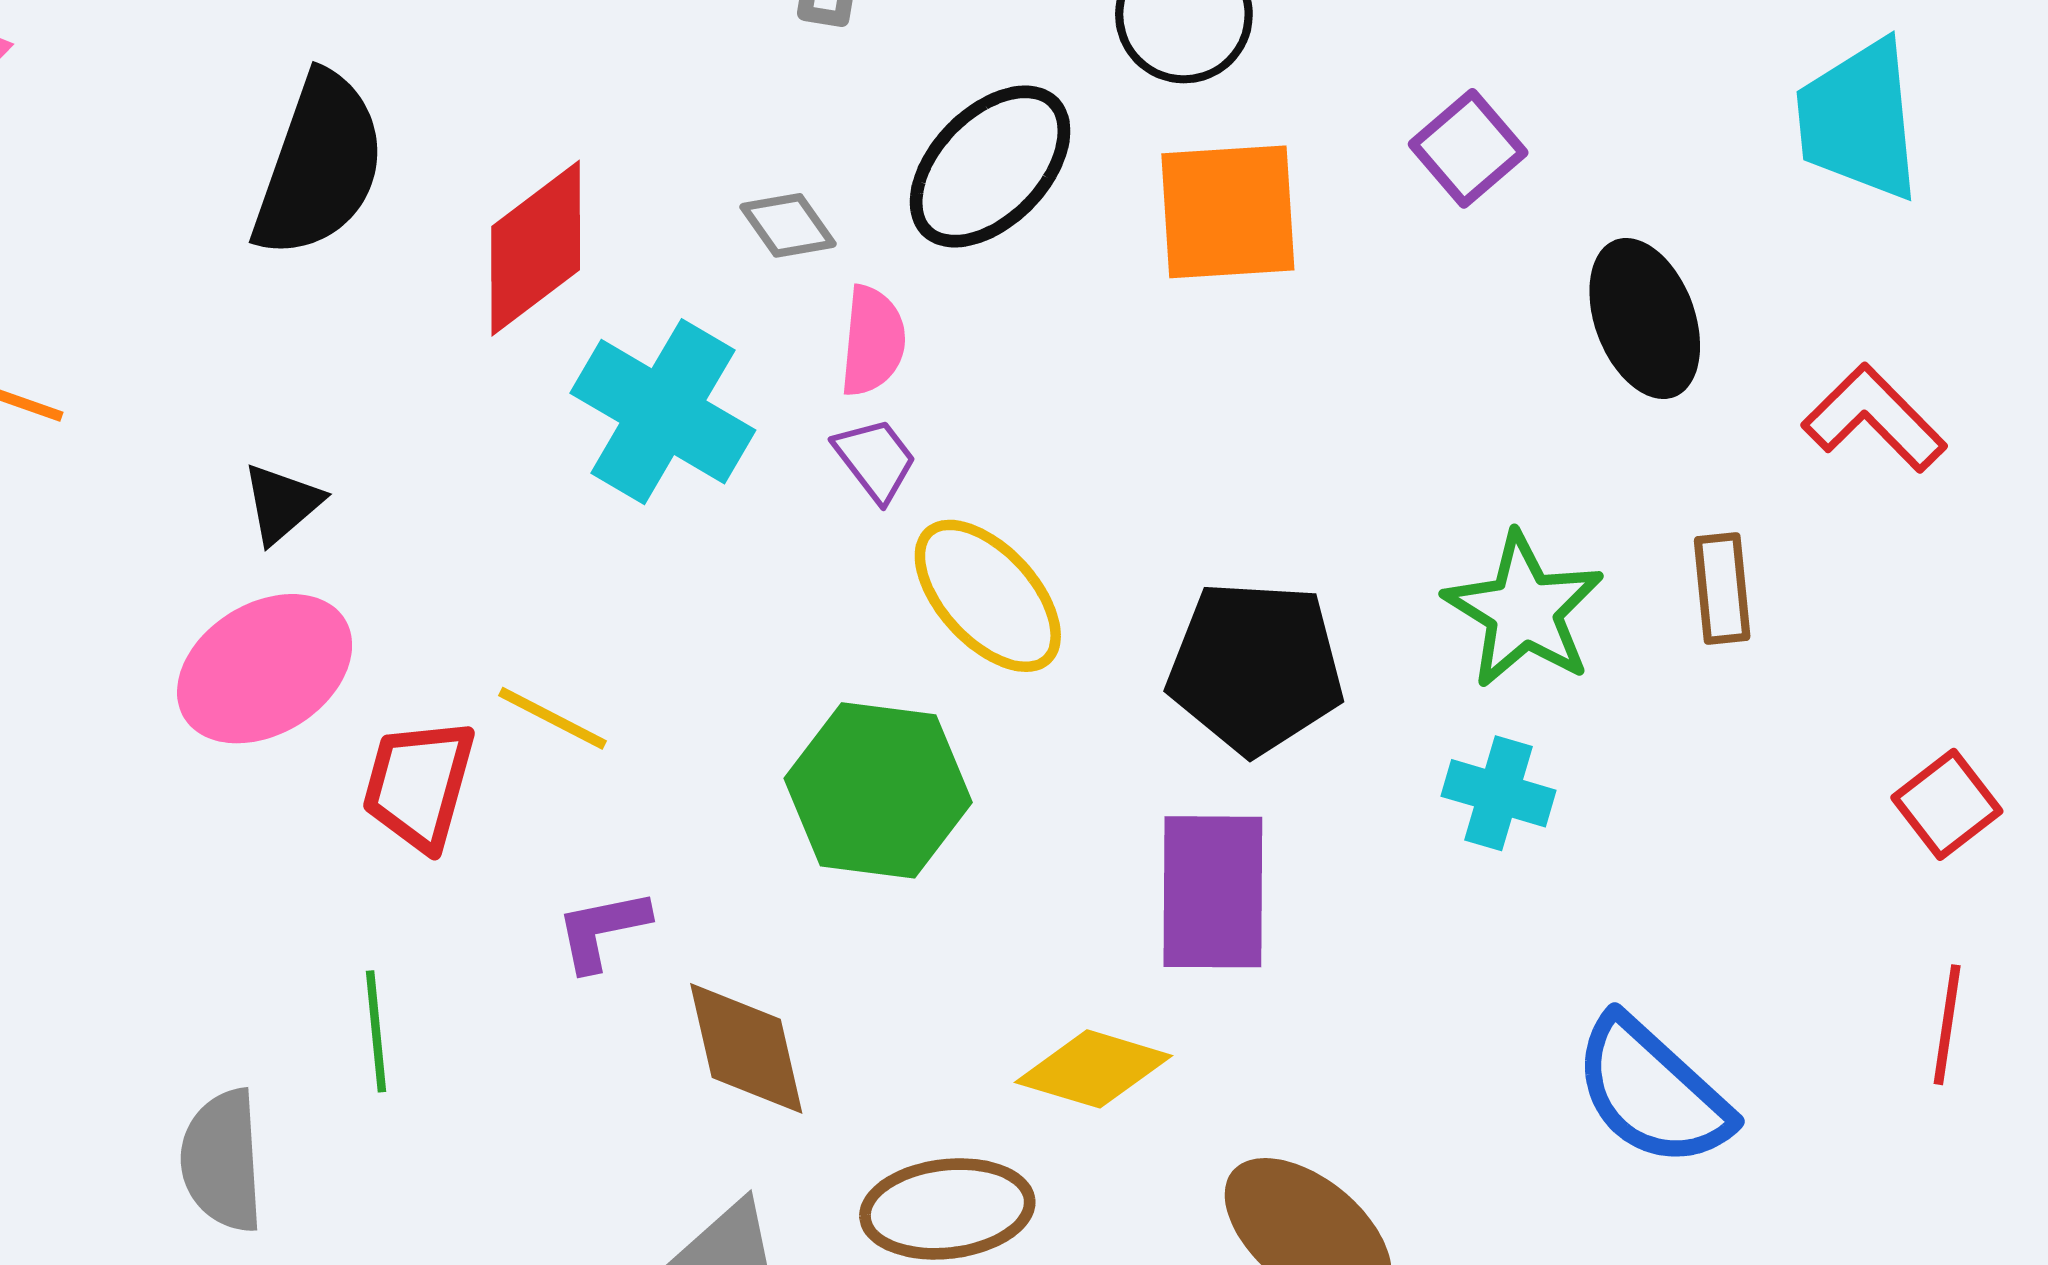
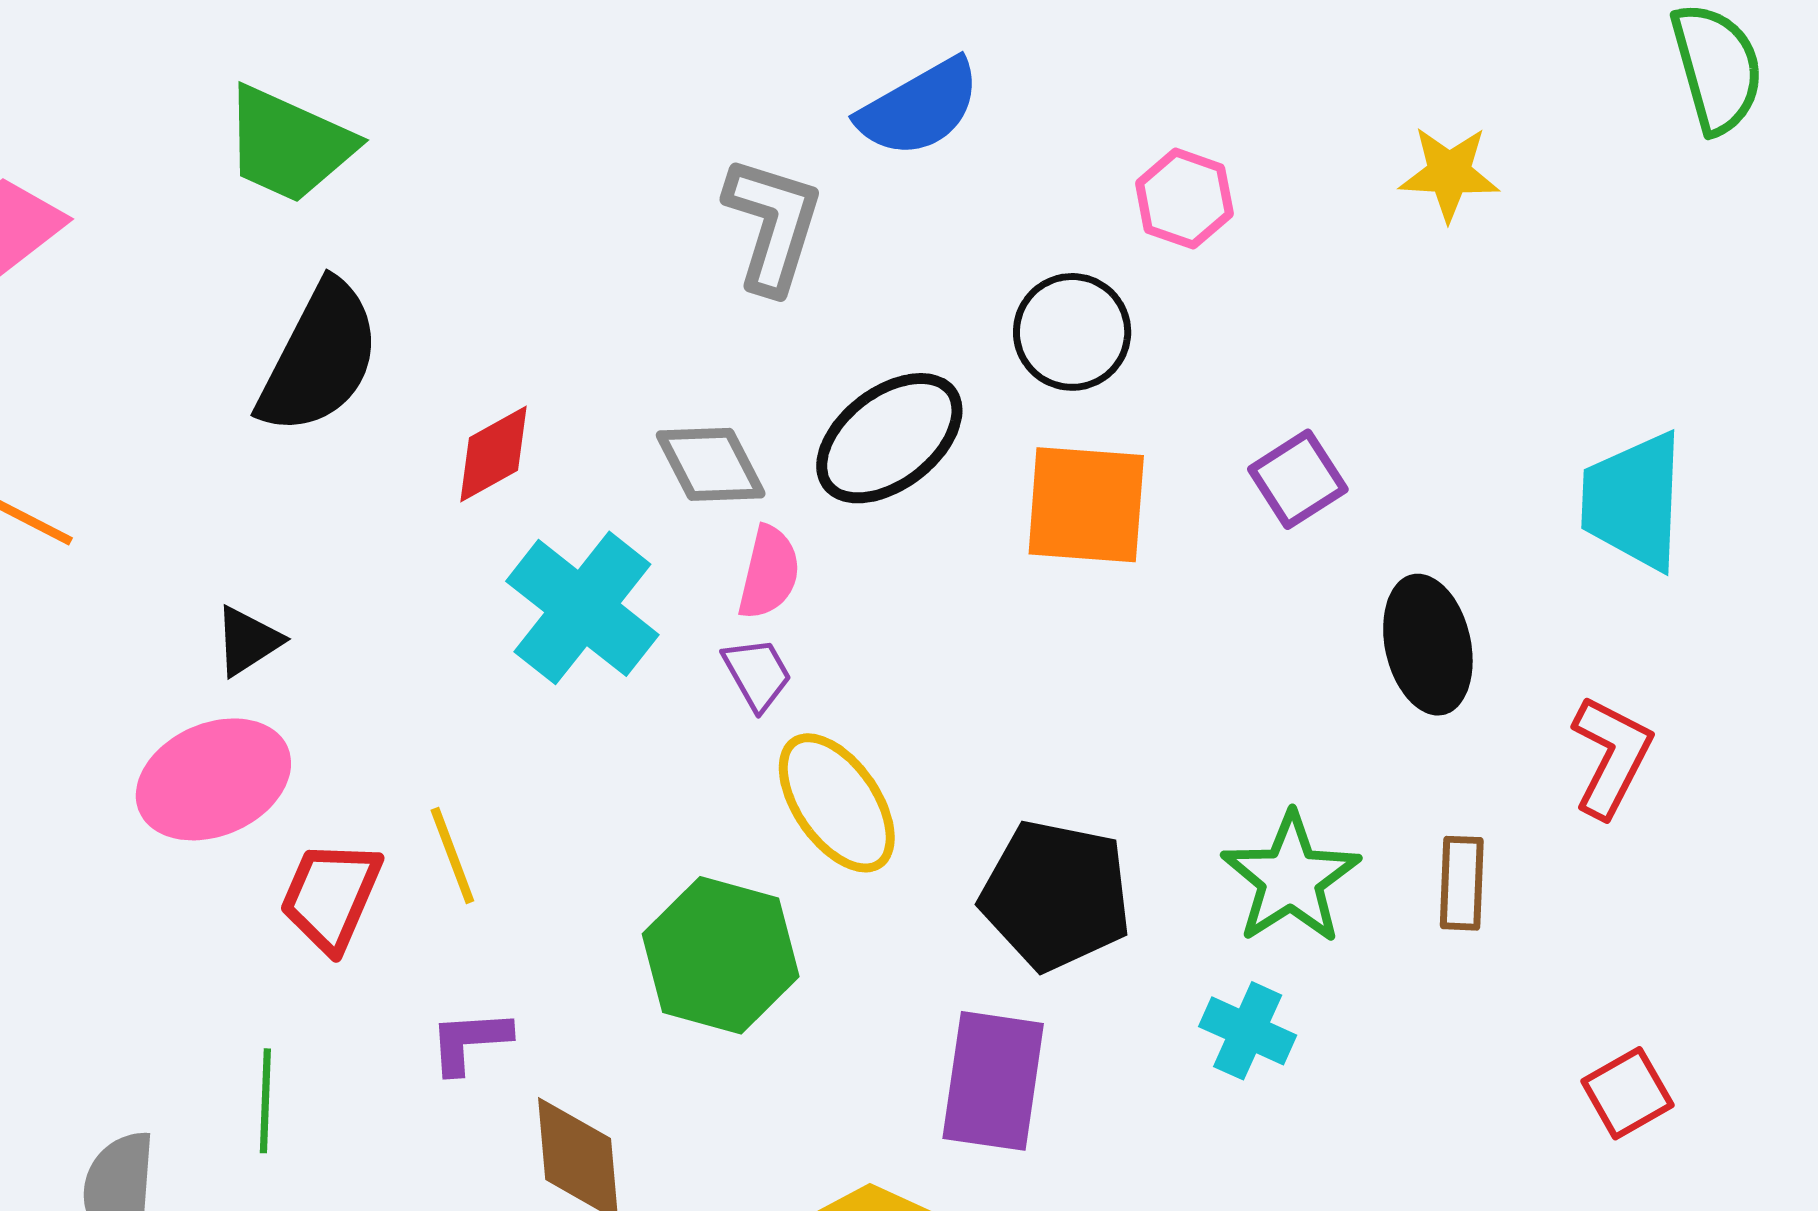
gray diamond: (788, 225) -> (711, 464), size x1.4
red diamond: (536, 248) -> (493, 454), size x0.7
red L-shape: (1874, 418) -> (1611, 756), turned 64
yellow line: (553, 718) -> (452, 856), turned 34

